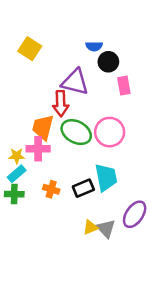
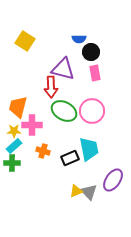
pink rectangle: (124, 86) -> (95, 73), moved
orange trapezoid: (43, 127) -> (18, 107), moved
orange cross: (51, 189) -> (43, 151), moved

